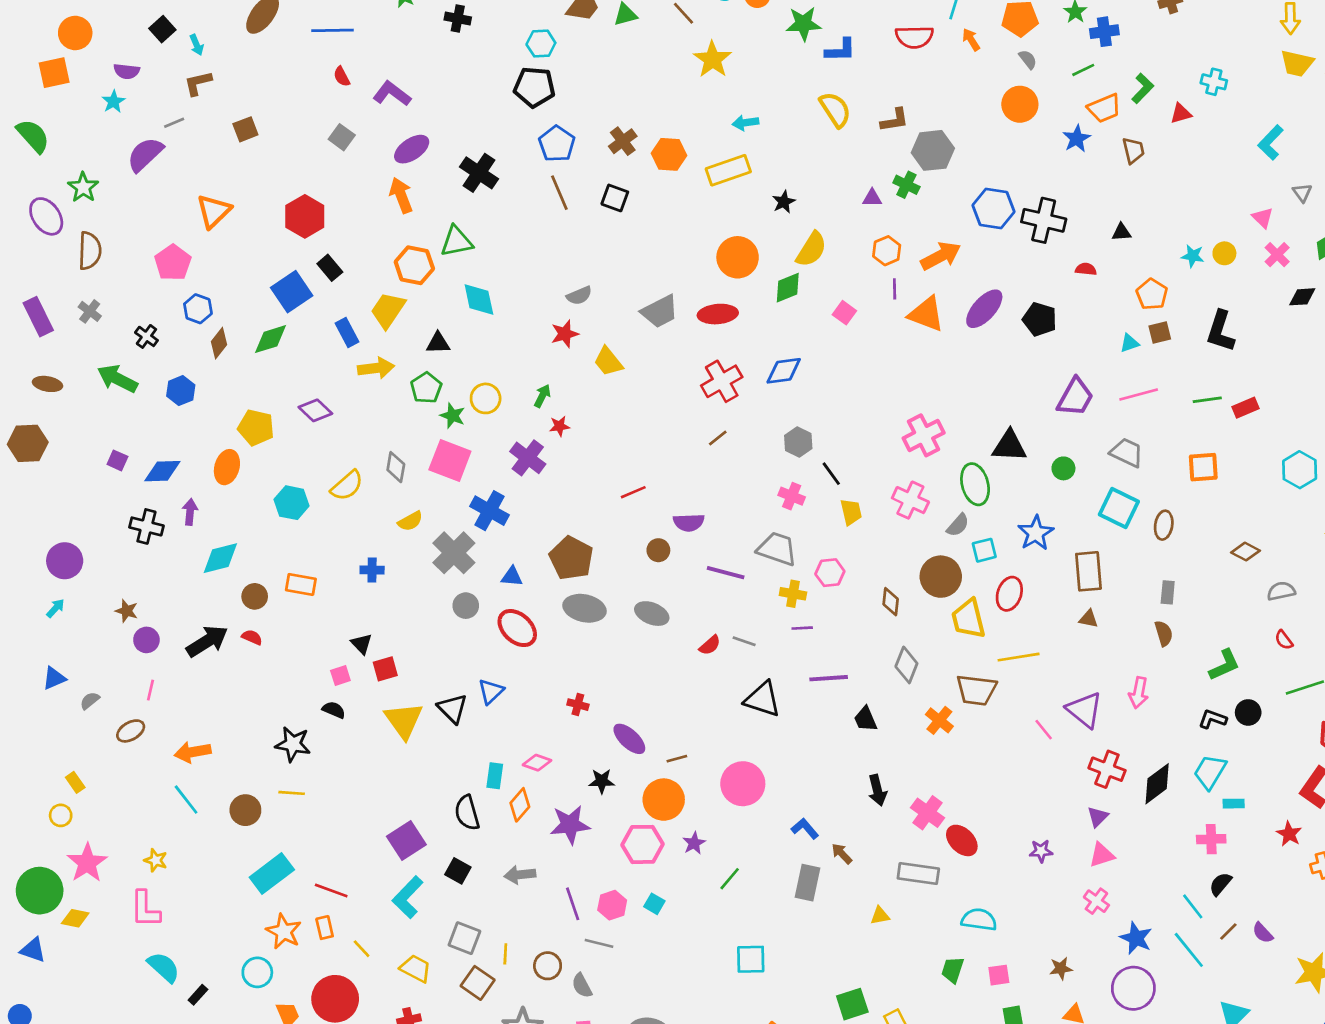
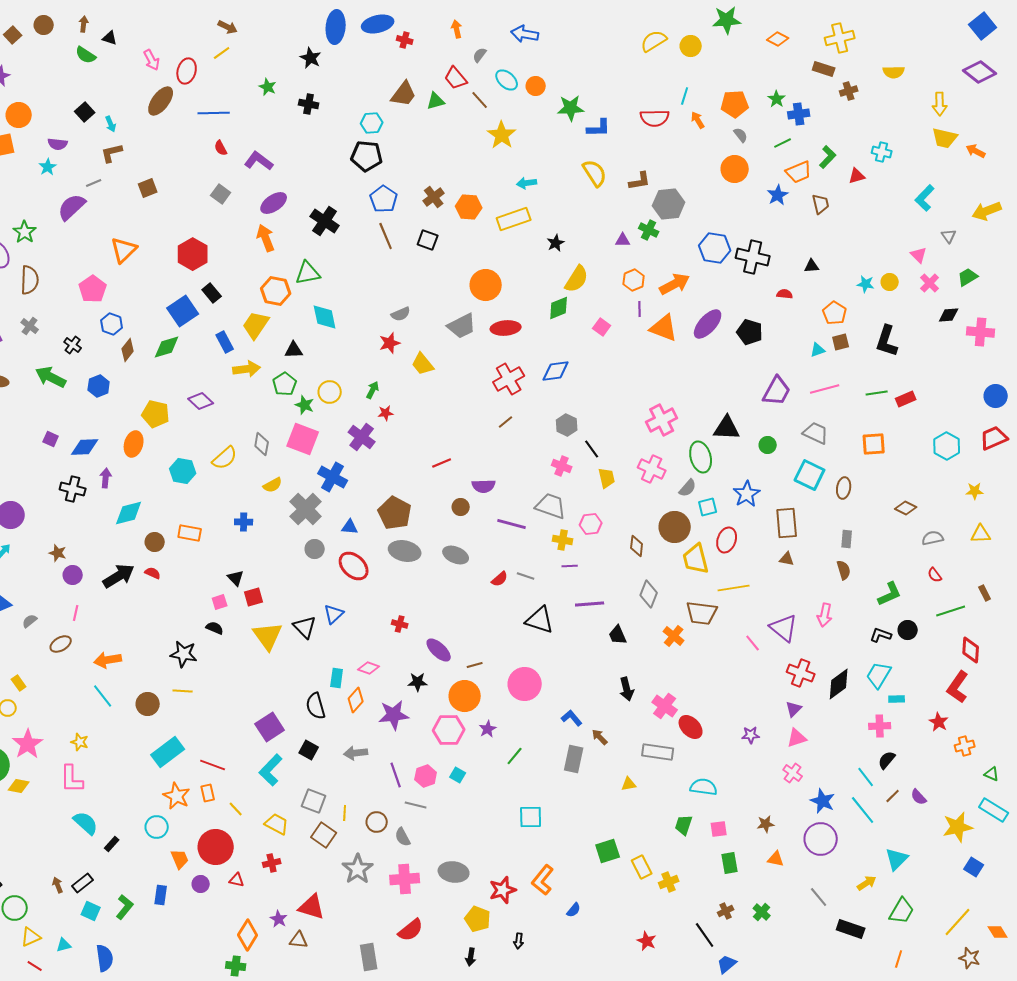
orange circle: (738, 257) -> (486, 285), moved

